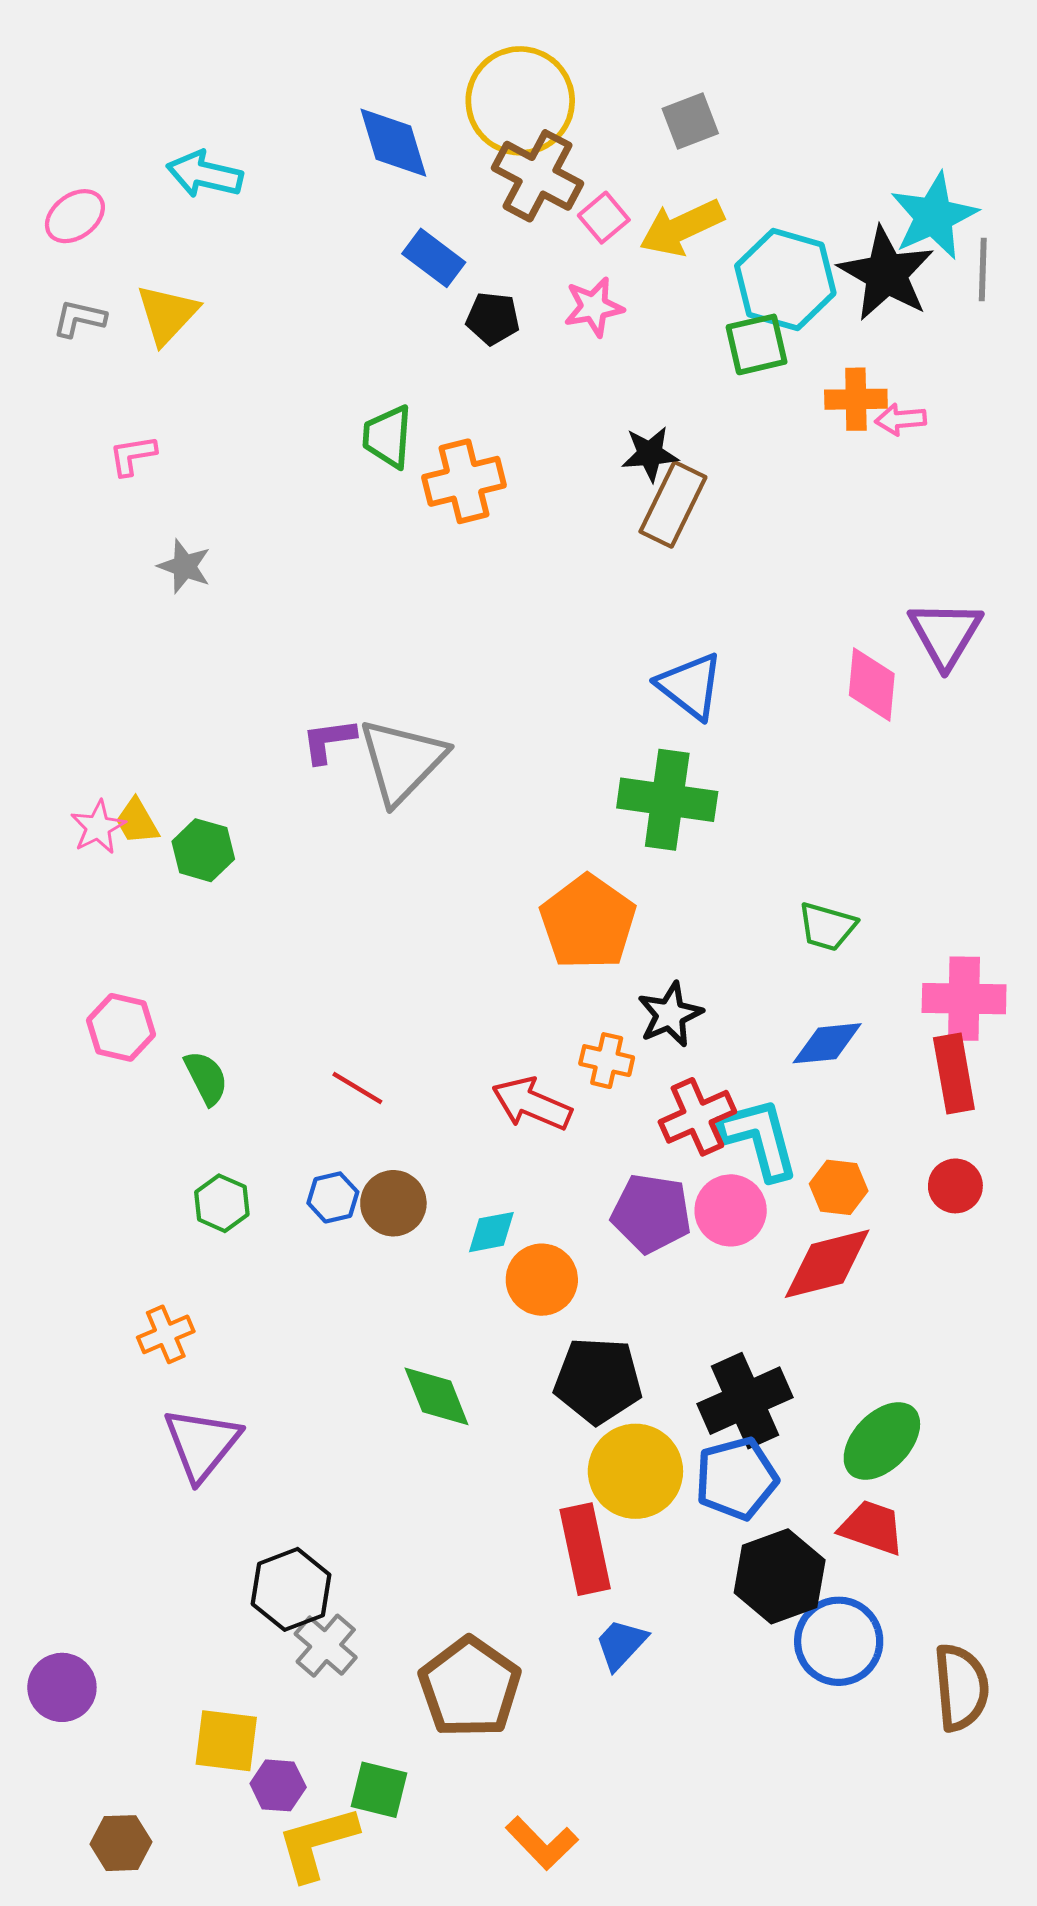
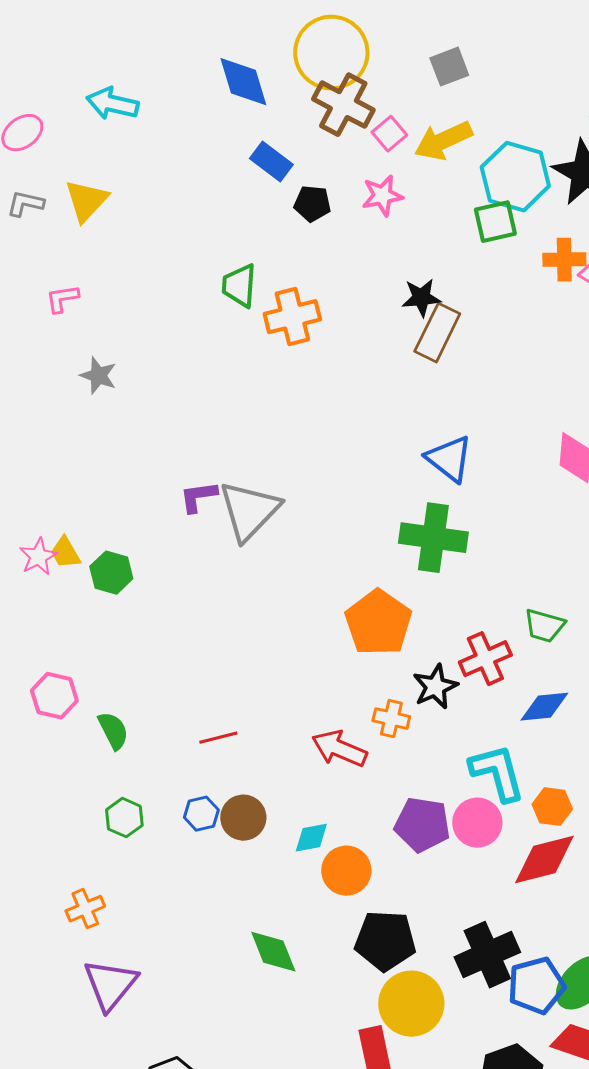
red line: (357, 1088) -> (218, 738), turned -45
red cross: (697, 1117) -> (485, 659), moved
blue pentagon: (736, 1478) -> (536, 986), moved

